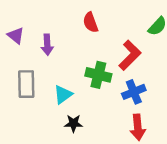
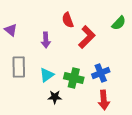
purple arrow: (47, 45) -> (46, 40), moved
red L-shape: (130, 55) -> (87, 37), moved
green cross: (98, 75) -> (74, 78), moved

